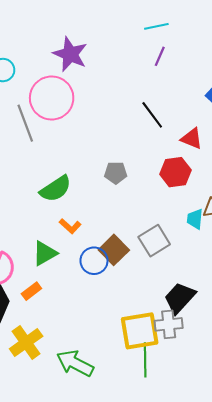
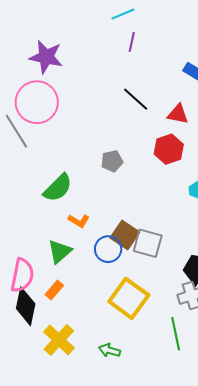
gray square: (154, 241) -> (148, 243), moved, turned -32
yellow square: (140, 331) -> (129, 298), moved, turned -33
green arrow: (75, 363) -> (110, 350), size x0.6

